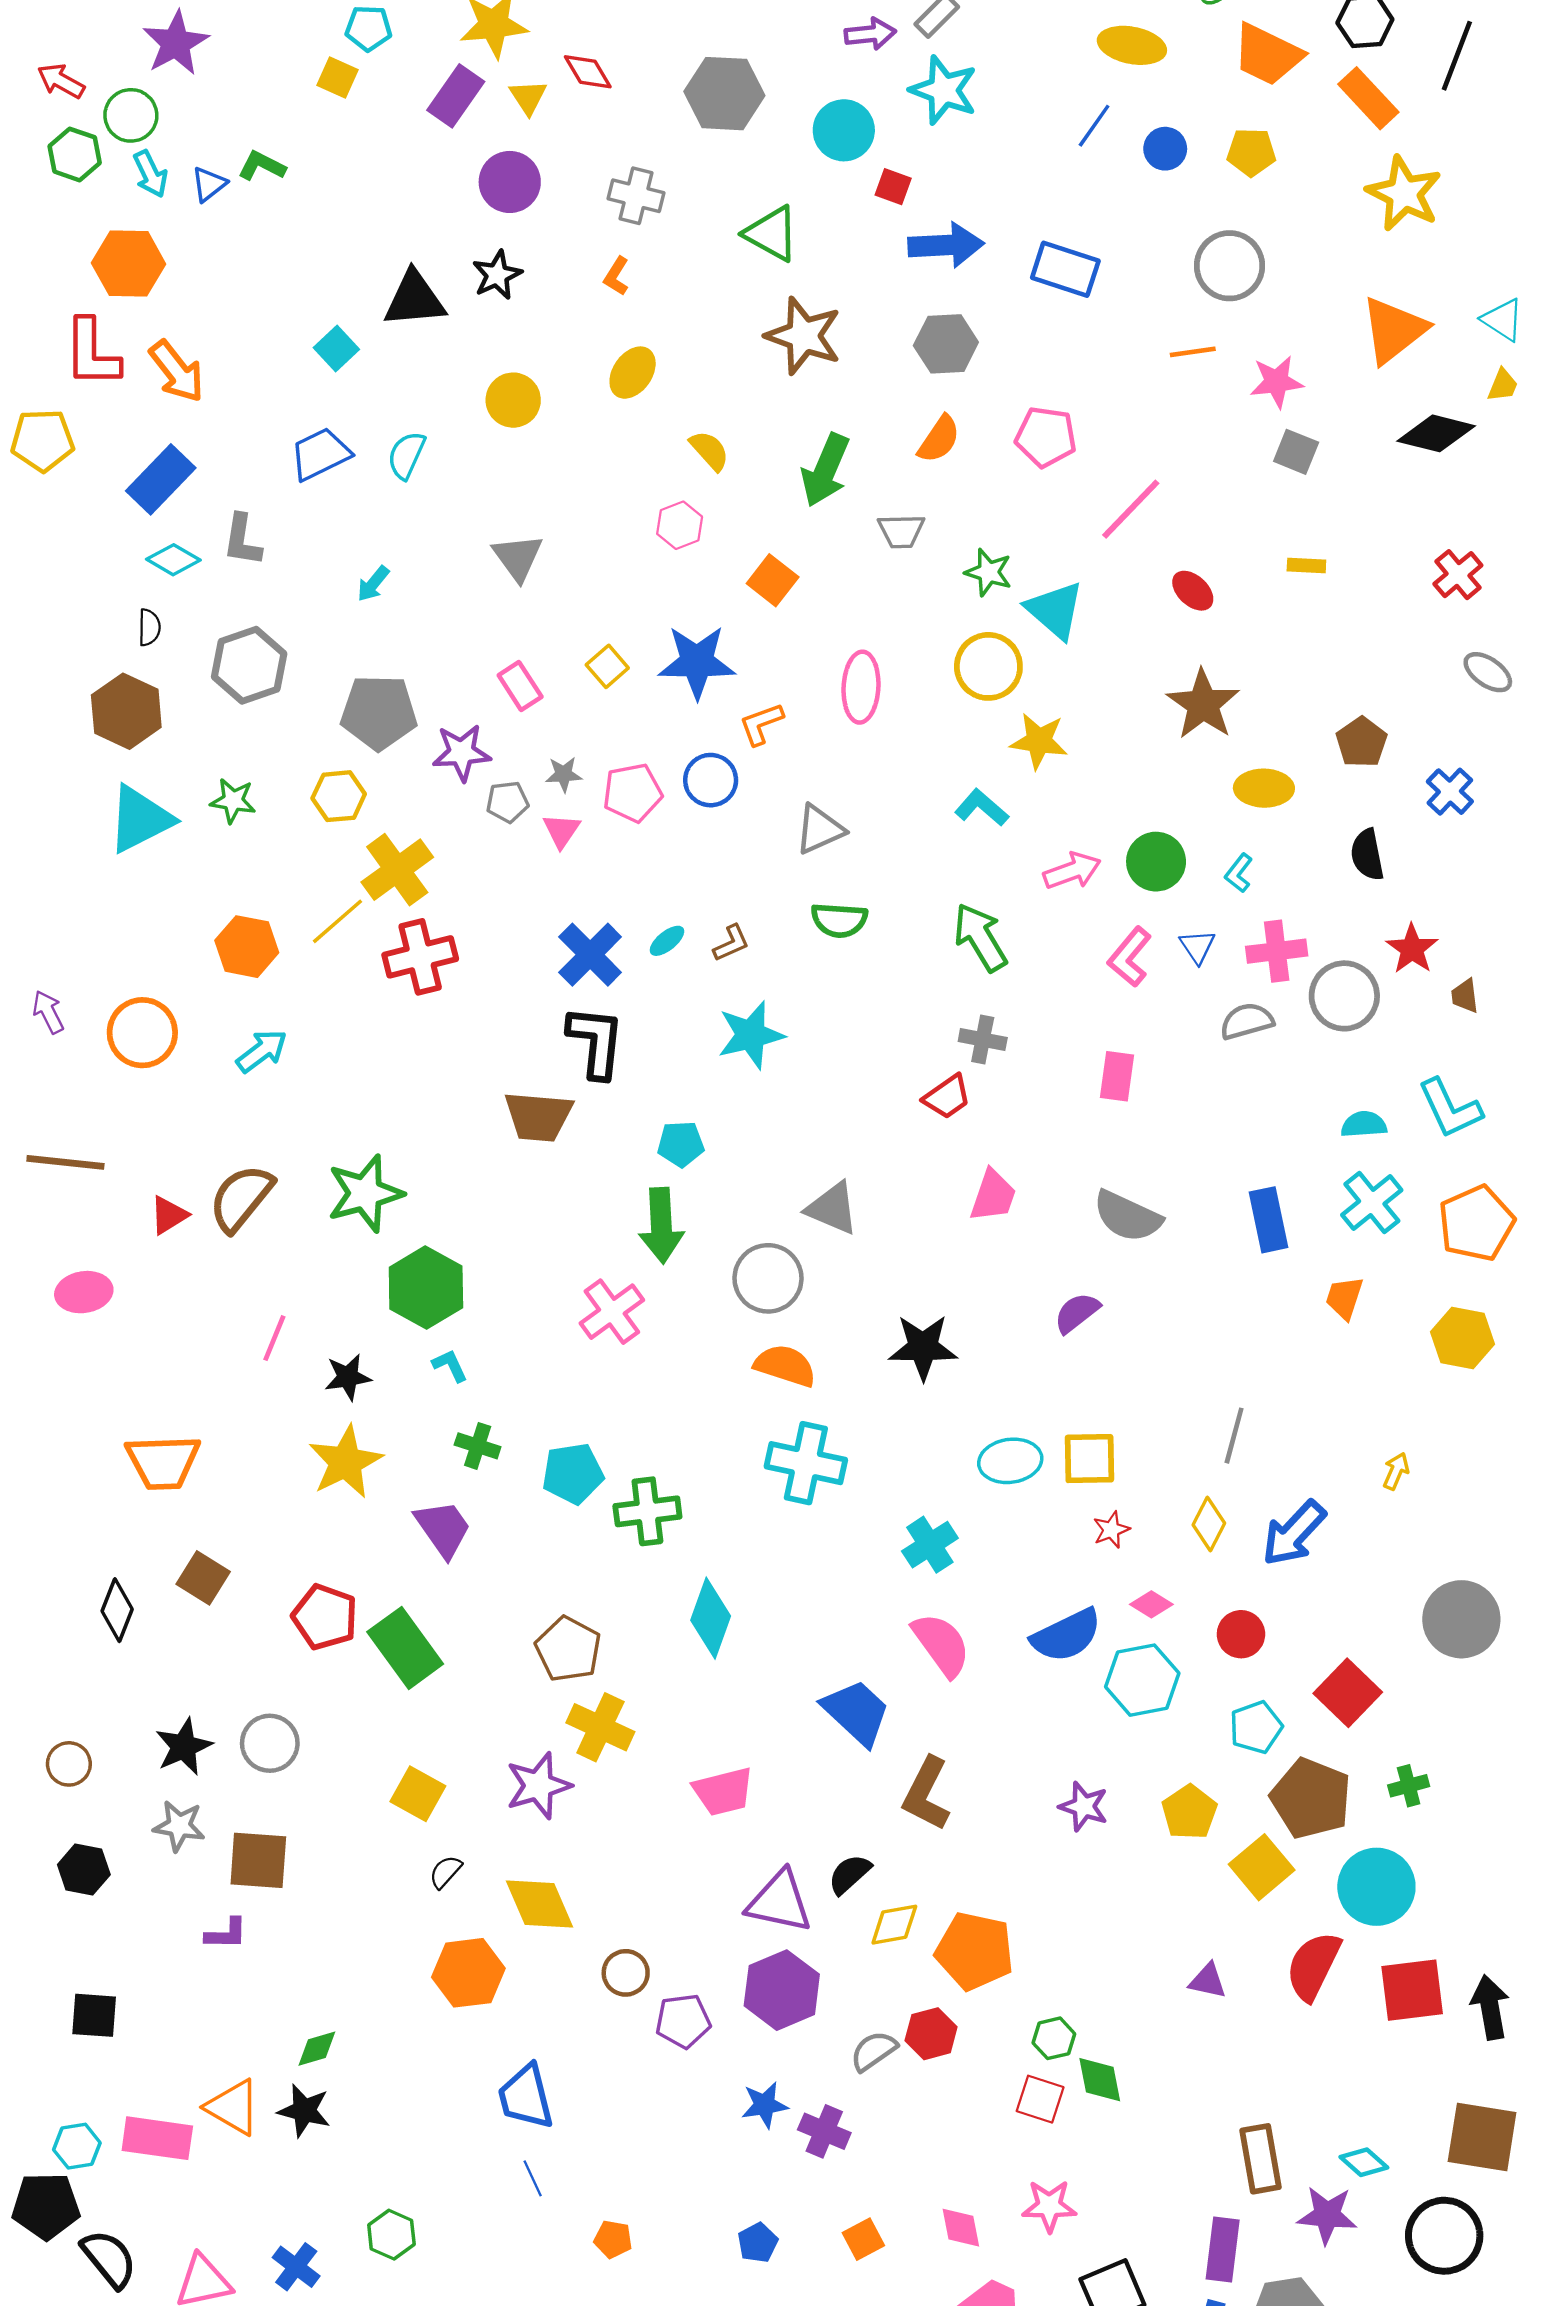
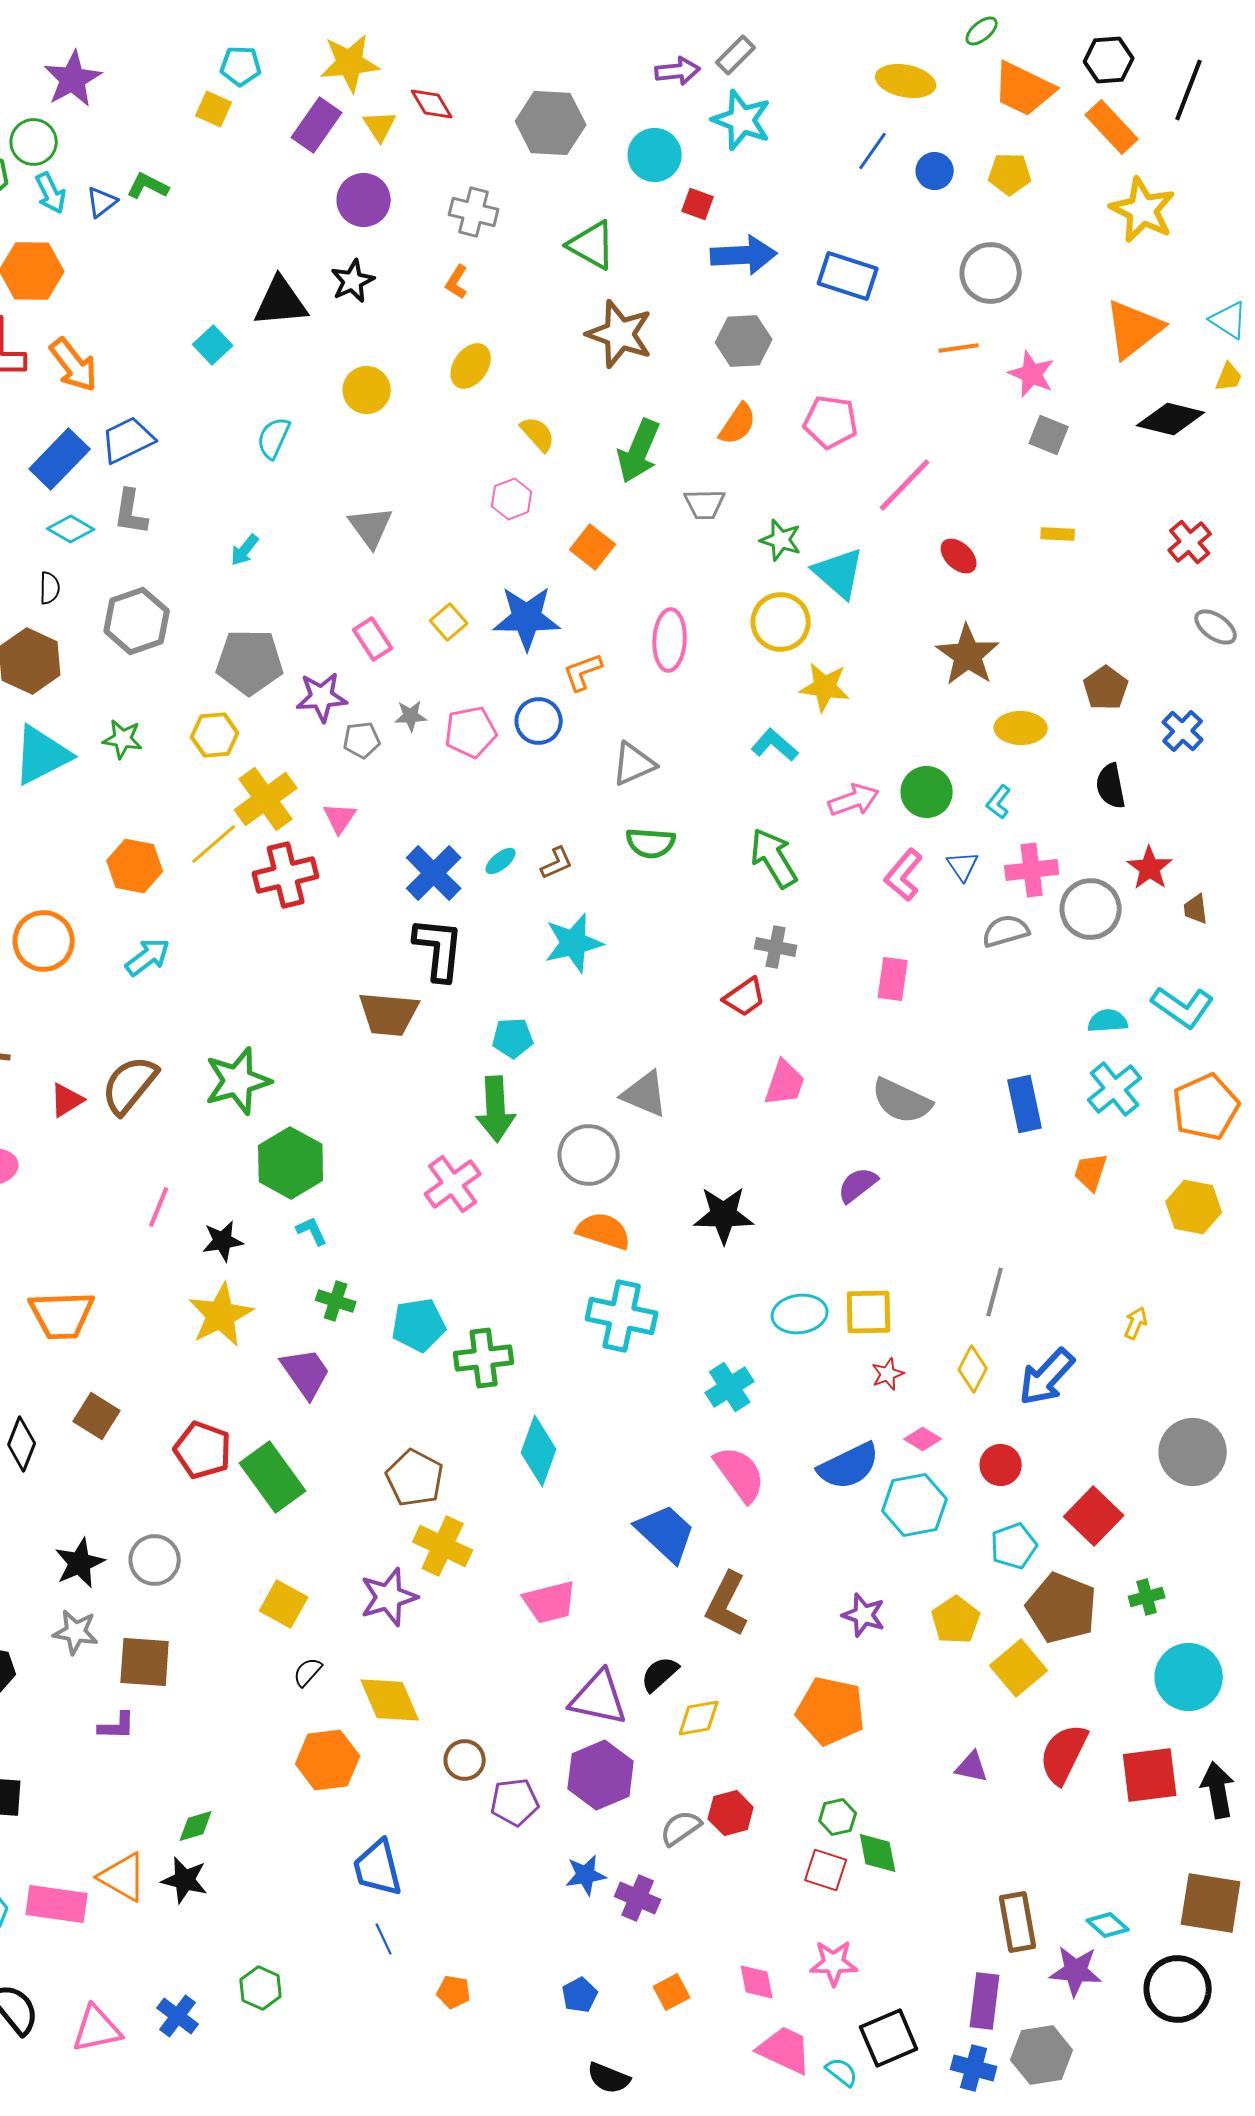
pink star: (1277, 382) -> (1032, 374), turned 30
blue trapezoid: (320, 454) -> (128, 440), moved
pink triangle: (561, 831) -> (340, 818), moved
cyan L-shape: (1450, 1108) -> (1183, 1007), turned -30
cyan circle: (1376, 1887) -> (1189, 1677), moved
orange pentagon: (975, 1951) -> (831, 1711), moved

